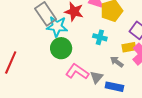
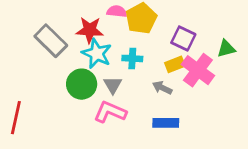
cyan star: (57, 26) -> (97, 54), moved, turned 30
gray triangle: (97, 77) -> (113, 85), moved

